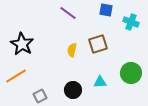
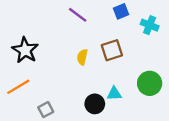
blue square: (106, 10) -> (121, 11), turned -32
black circle: (73, 90) -> (95, 104), moved

